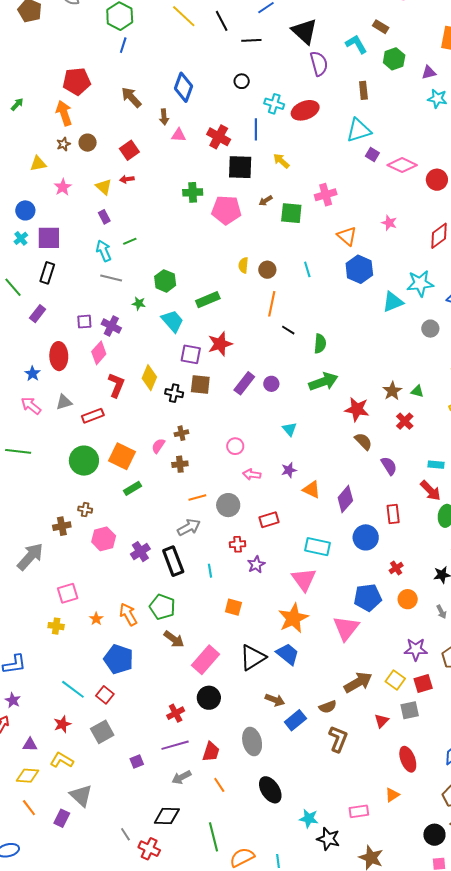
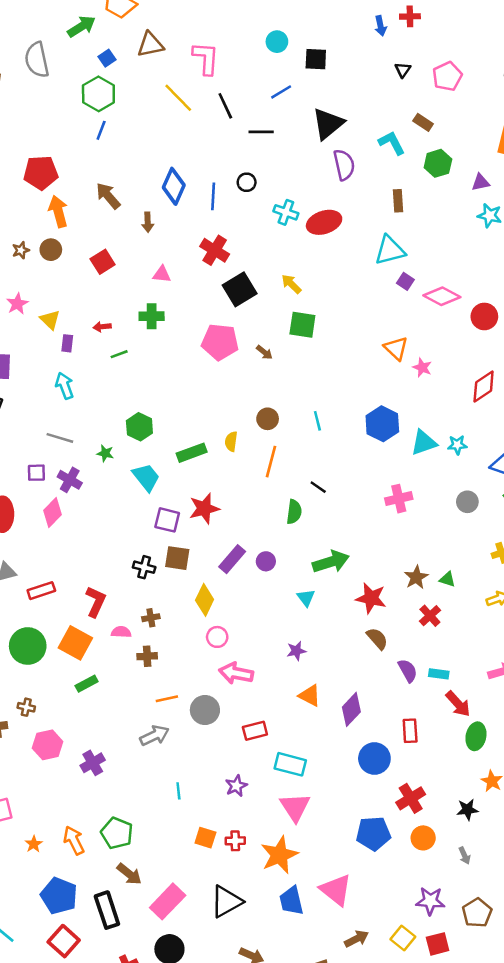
black triangle: (304, 31) -> (328, 124), turned 36
orange arrow: (64, 113) -> (58, 211), moved
blue line: (256, 129) -> (213, 196), moved
pink triangle: (179, 135) -> (162, 274), moved
black square: (240, 167) -> (240, 289), turned -36
red arrow: (127, 179) -> (102, 327), moved
yellow triangle: (104, 187) -> (50, 320), moved
green cross: (193, 192) -> (152, 316), moved
pink cross: (326, 195) -> (399, 499), moved
brown arrow: (266, 201) -> (264, 352), moved, turned -112
green square: (291, 213) -> (302, 325), moved
purple rectangle: (104, 217) -> (67, 343), turned 32
orange triangle: (347, 236) -> (396, 348), moved
green line: (130, 241) -> (119, 354), moved
yellow semicircle: (243, 265) -> (231, 441), moved
gray line: (111, 278) -> (60, 438), moved
cyan star: (420, 283) -> (457, 445), size x0.6
cyan triangle: (393, 302) -> (424, 443), moved
black line: (288, 330) -> (318, 487), moved
green semicircle: (320, 344) -> (294, 512), moved
yellow diamond: (149, 378) -> (205, 600), moved
red L-shape: (116, 385) -> (96, 602), moved
cyan triangle: (290, 429) -> (306, 598), moved
pink semicircle: (158, 446) -> (121, 632), turned 56
cyan rectangle: (436, 465) -> (439, 674), moved
purple star: (289, 470) -> (296, 651), moved
pink arrow: (252, 474) -> (236, 673), size x1.5
red cross: (238, 544) -> (235, 841), moved
cyan rectangle: (318, 547) -> (290, 764), moved
black rectangle: (173, 561) -> (107, 910), moved
red cross: (396, 568) -> (411, 798), size x1.6
pink triangle: (346, 628) -> (336, 890), moved, turned -32
blue trapezoid: (288, 654) -> (291, 901), moved, turned -145
brown arrow: (358, 682) -> (357, 939), size x0.7
red square: (105, 695) -> (64, 941), moved, size x1.4

